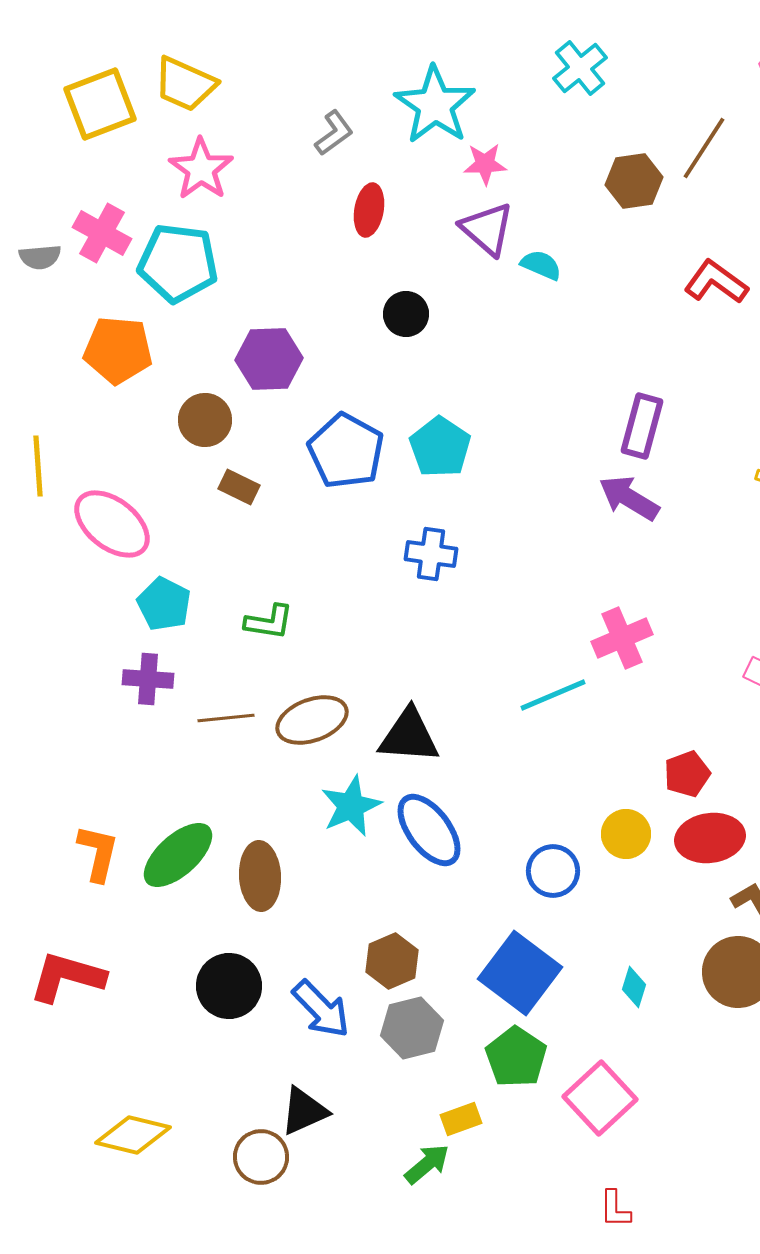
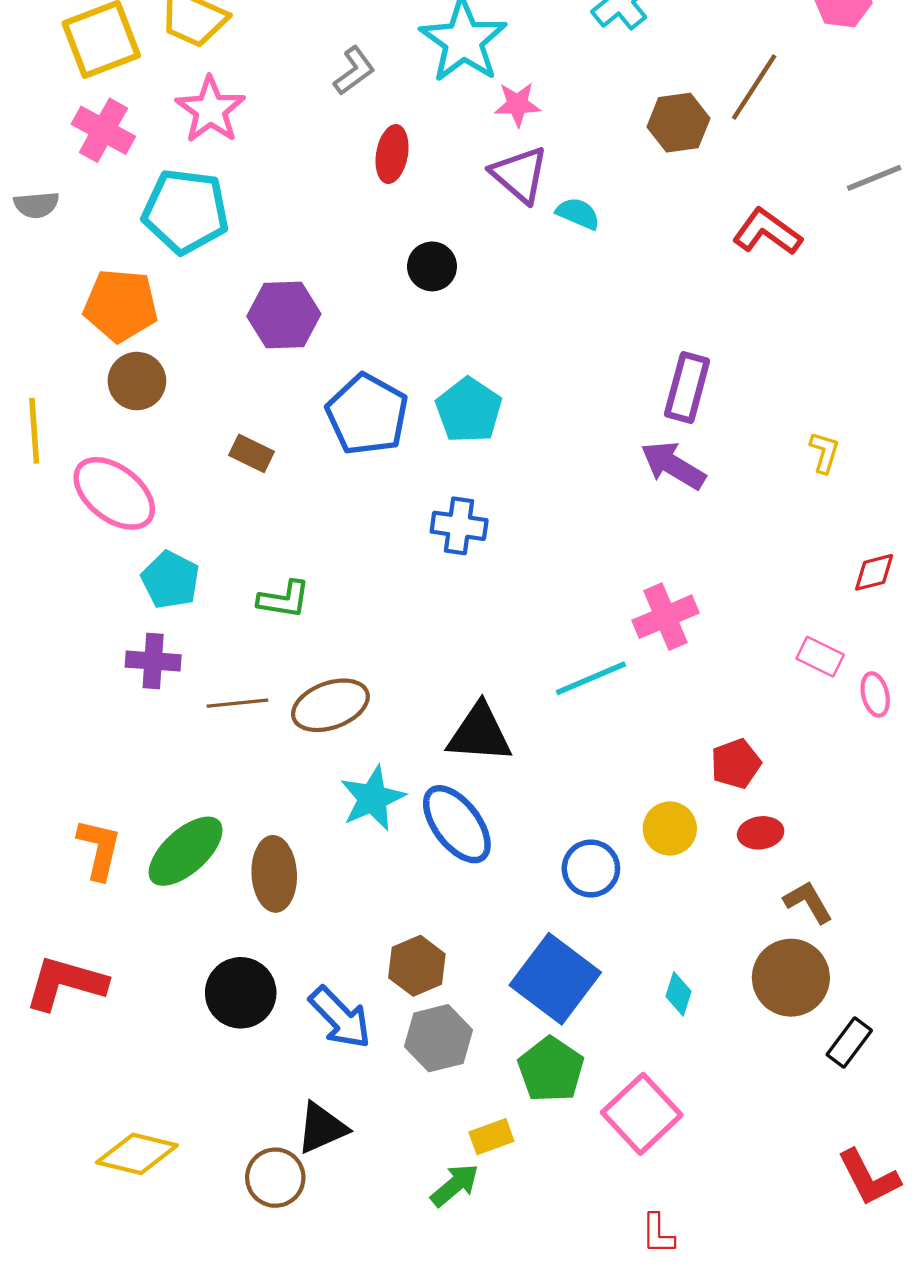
pink cross: (102, 233) -> (103, 130), moved
brown circle: (205, 420) -> (137, 381), moved
black triangle: (409, 736) -> (480, 733), moved
red ellipse: (710, 838) -> (761, 833), size x0.6

